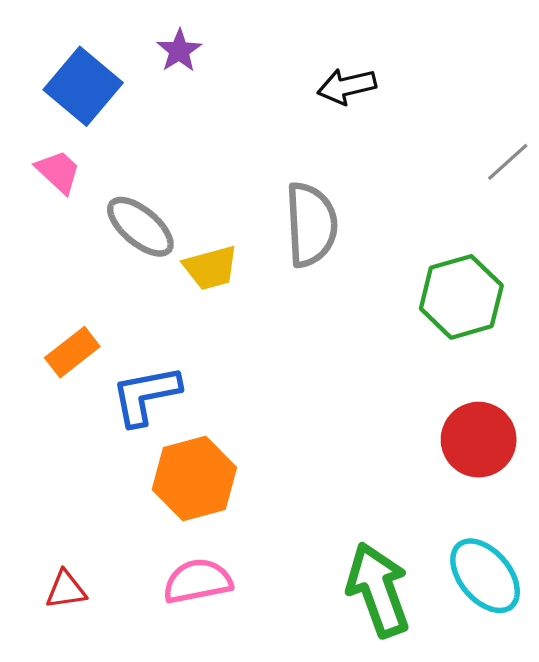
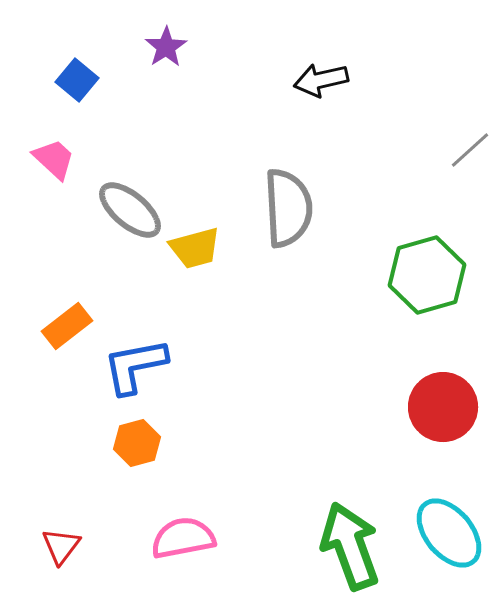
blue square: (83, 86) -> (77, 80), size x0.6
orange hexagon: (194, 478) -> (137, 443), moved, size x0.6
red triangle: (66, 590) -> (61, 546), turned -45

